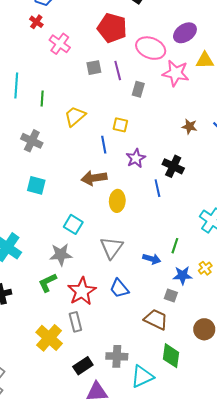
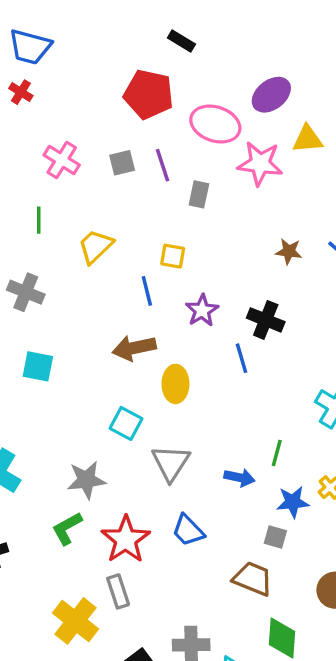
pink cross: (60, 44) -> (62, 160), moved
cyan square: (73, 224) -> (126, 423), moved

